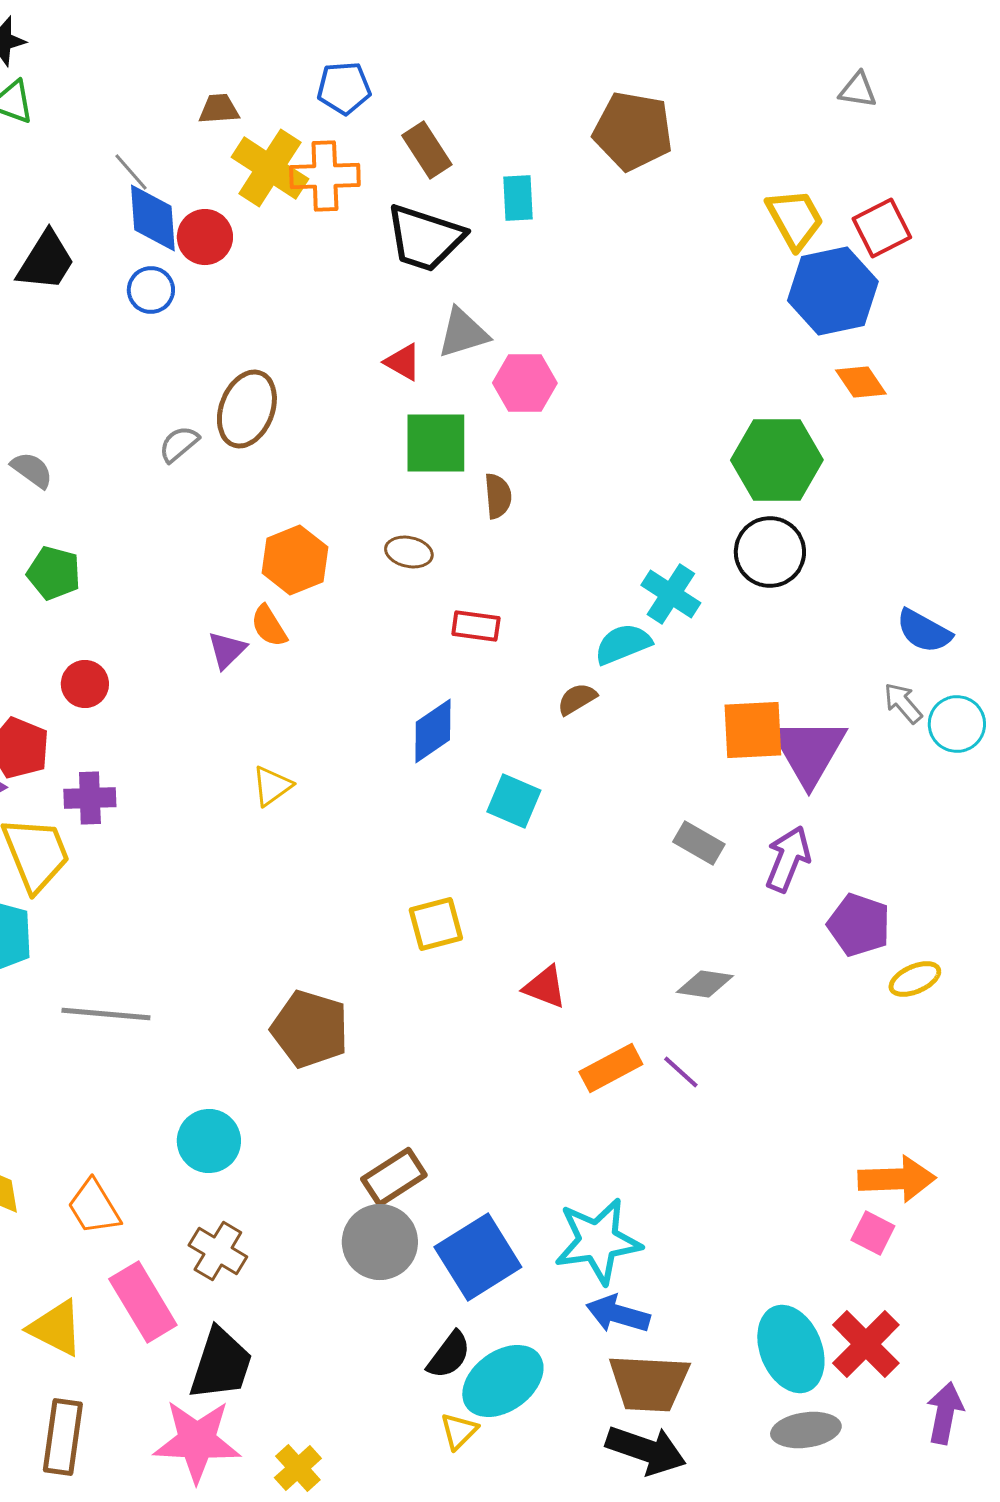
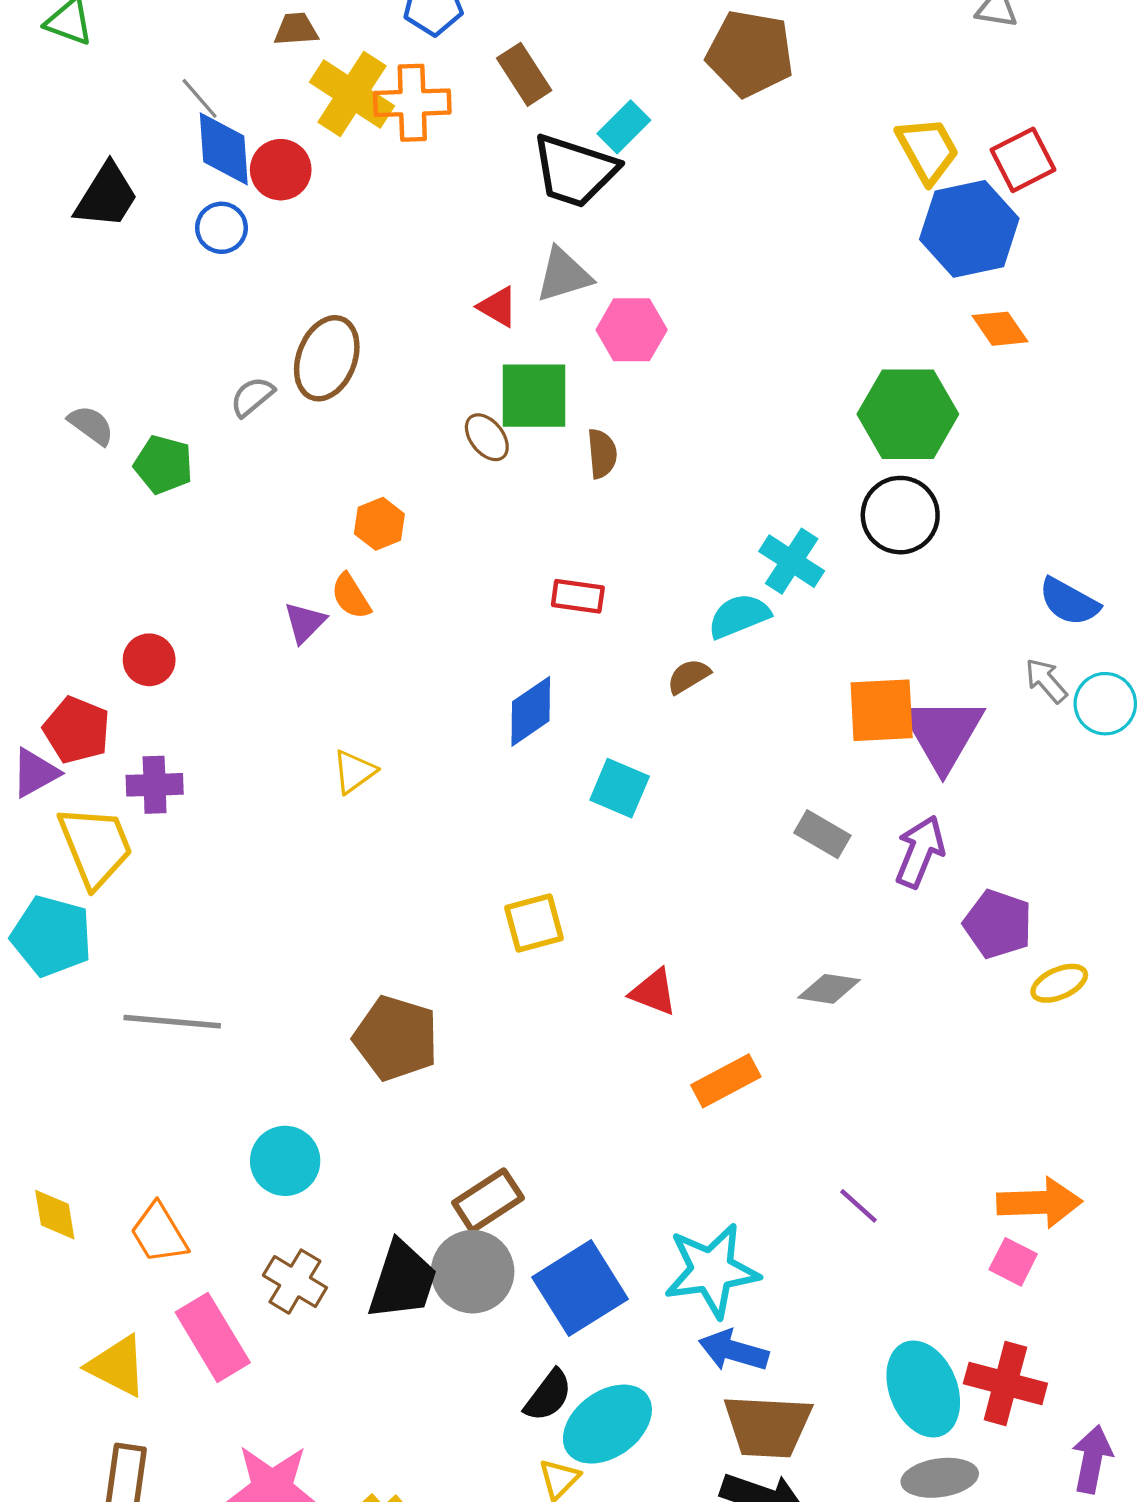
cyan rectangle: (518, 198) -> (624, 127), turned 48
black trapezoid: (425, 238) -> (575, 171), moved
brown ellipse: (409, 552) -> (487, 437), moved, turned 39
orange hexagon: (295, 560) -> (379, 524), size x0.7
green pentagon: (54, 573) -> (163, 465), moved
purple line: (681, 1072) -> (859, 1206), moved
red cross: (866, 1344) -> (1005, 1383), turned -30
black trapezoid: (221, 1364) -> (402, 1280), moved

